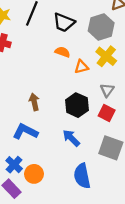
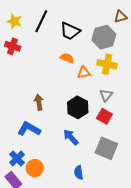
yellow cross: (106, 56) -> (107, 64), turned -30
blue semicircle: (82, 176) -> (79, 172), size x0.6

